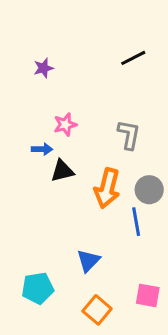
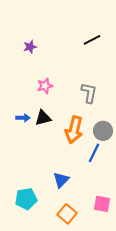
blue arrow: (42, 149) -> (23, 118), moved
blue line: (136, 222) -> (94, 153), turned 36

